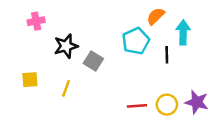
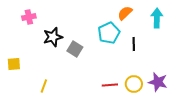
cyan arrow: (183, 32) -> (157, 18), moved
yellow square: (30, 80) -> (14, 64), moved
yellow line: (66, 88) -> (44, 86), moved

